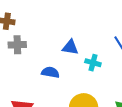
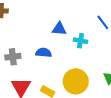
gray cross: (17, 45) -> (13, 57), moved

